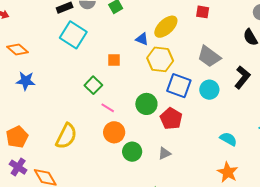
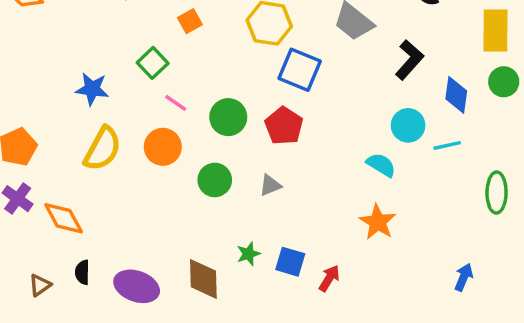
orange square: (114, 60) -> (190, 21), turned -32
blue star: (26, 81) -> (92, 89), moved
cyan circle: (209, 90) -> (408, 125), moved
green circle: (146, 104) -> (228, 117), moved
orange circle: (114, 132) -> (163, 147), moved

